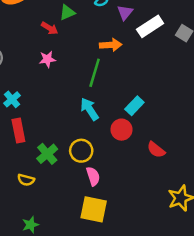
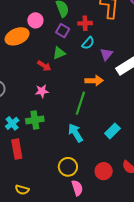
red circle: (122, 130) -> (104, 171), moved
green cross: (47, 154) -> (35, 120), moved, turned 30

